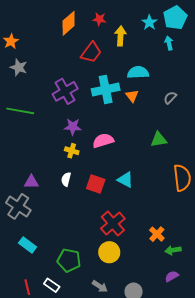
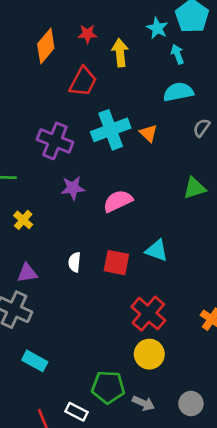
cyan arrow: (169, 43) -> (177, 54), moved
cyan semicircle: (138, 72) -> (178, 92), moved
purple cross: (65, 91) -> (55, 141), turned -30
yellow cross: (72, 151) -> (23, 220), moved, turned 32
green pentagon: (69, 260) -> (108, 387), moved

